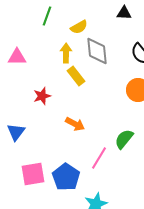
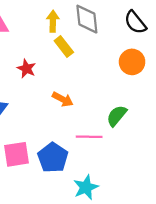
red star: (42, 96) -> (26, 69), turned -30
pink line: (99, 158) -> (89, 137), turned 60

